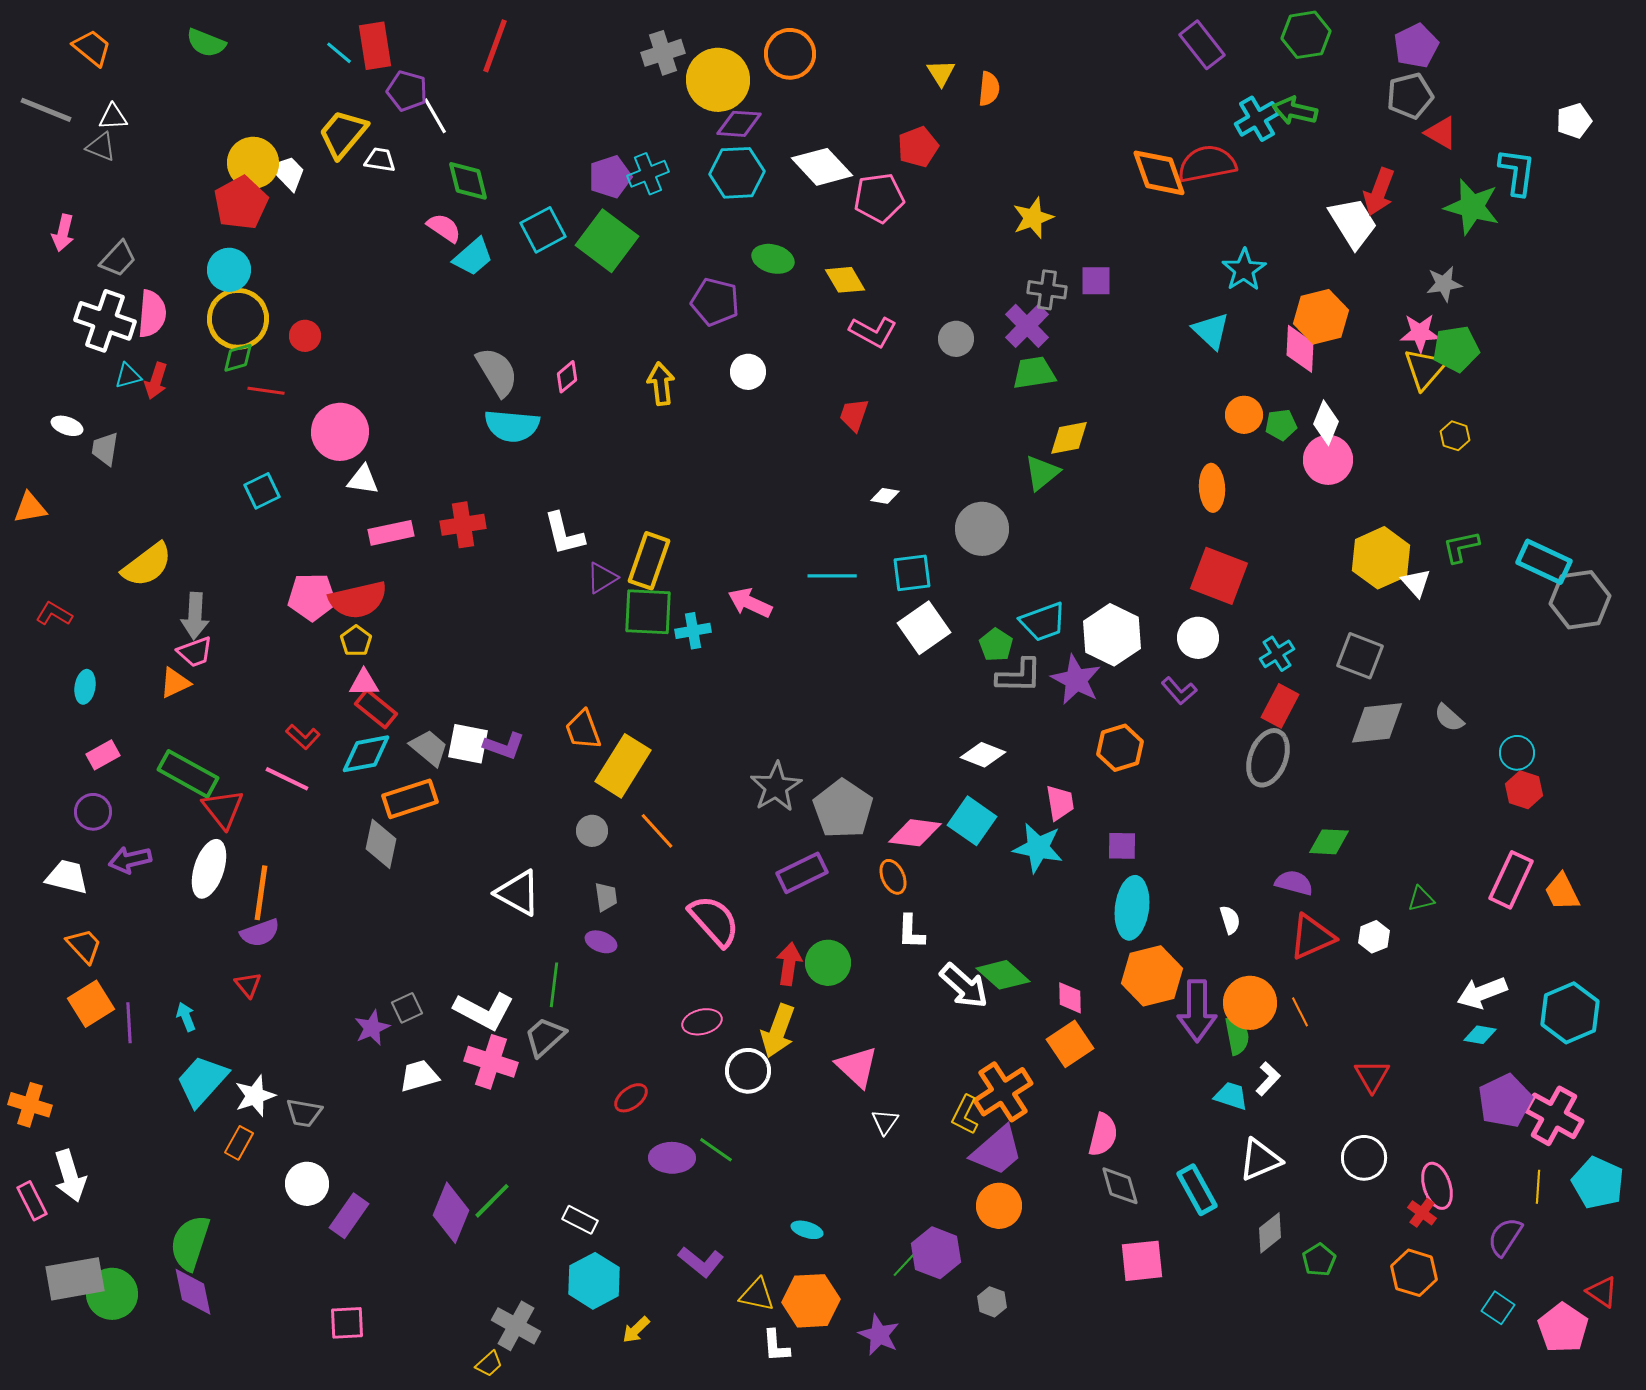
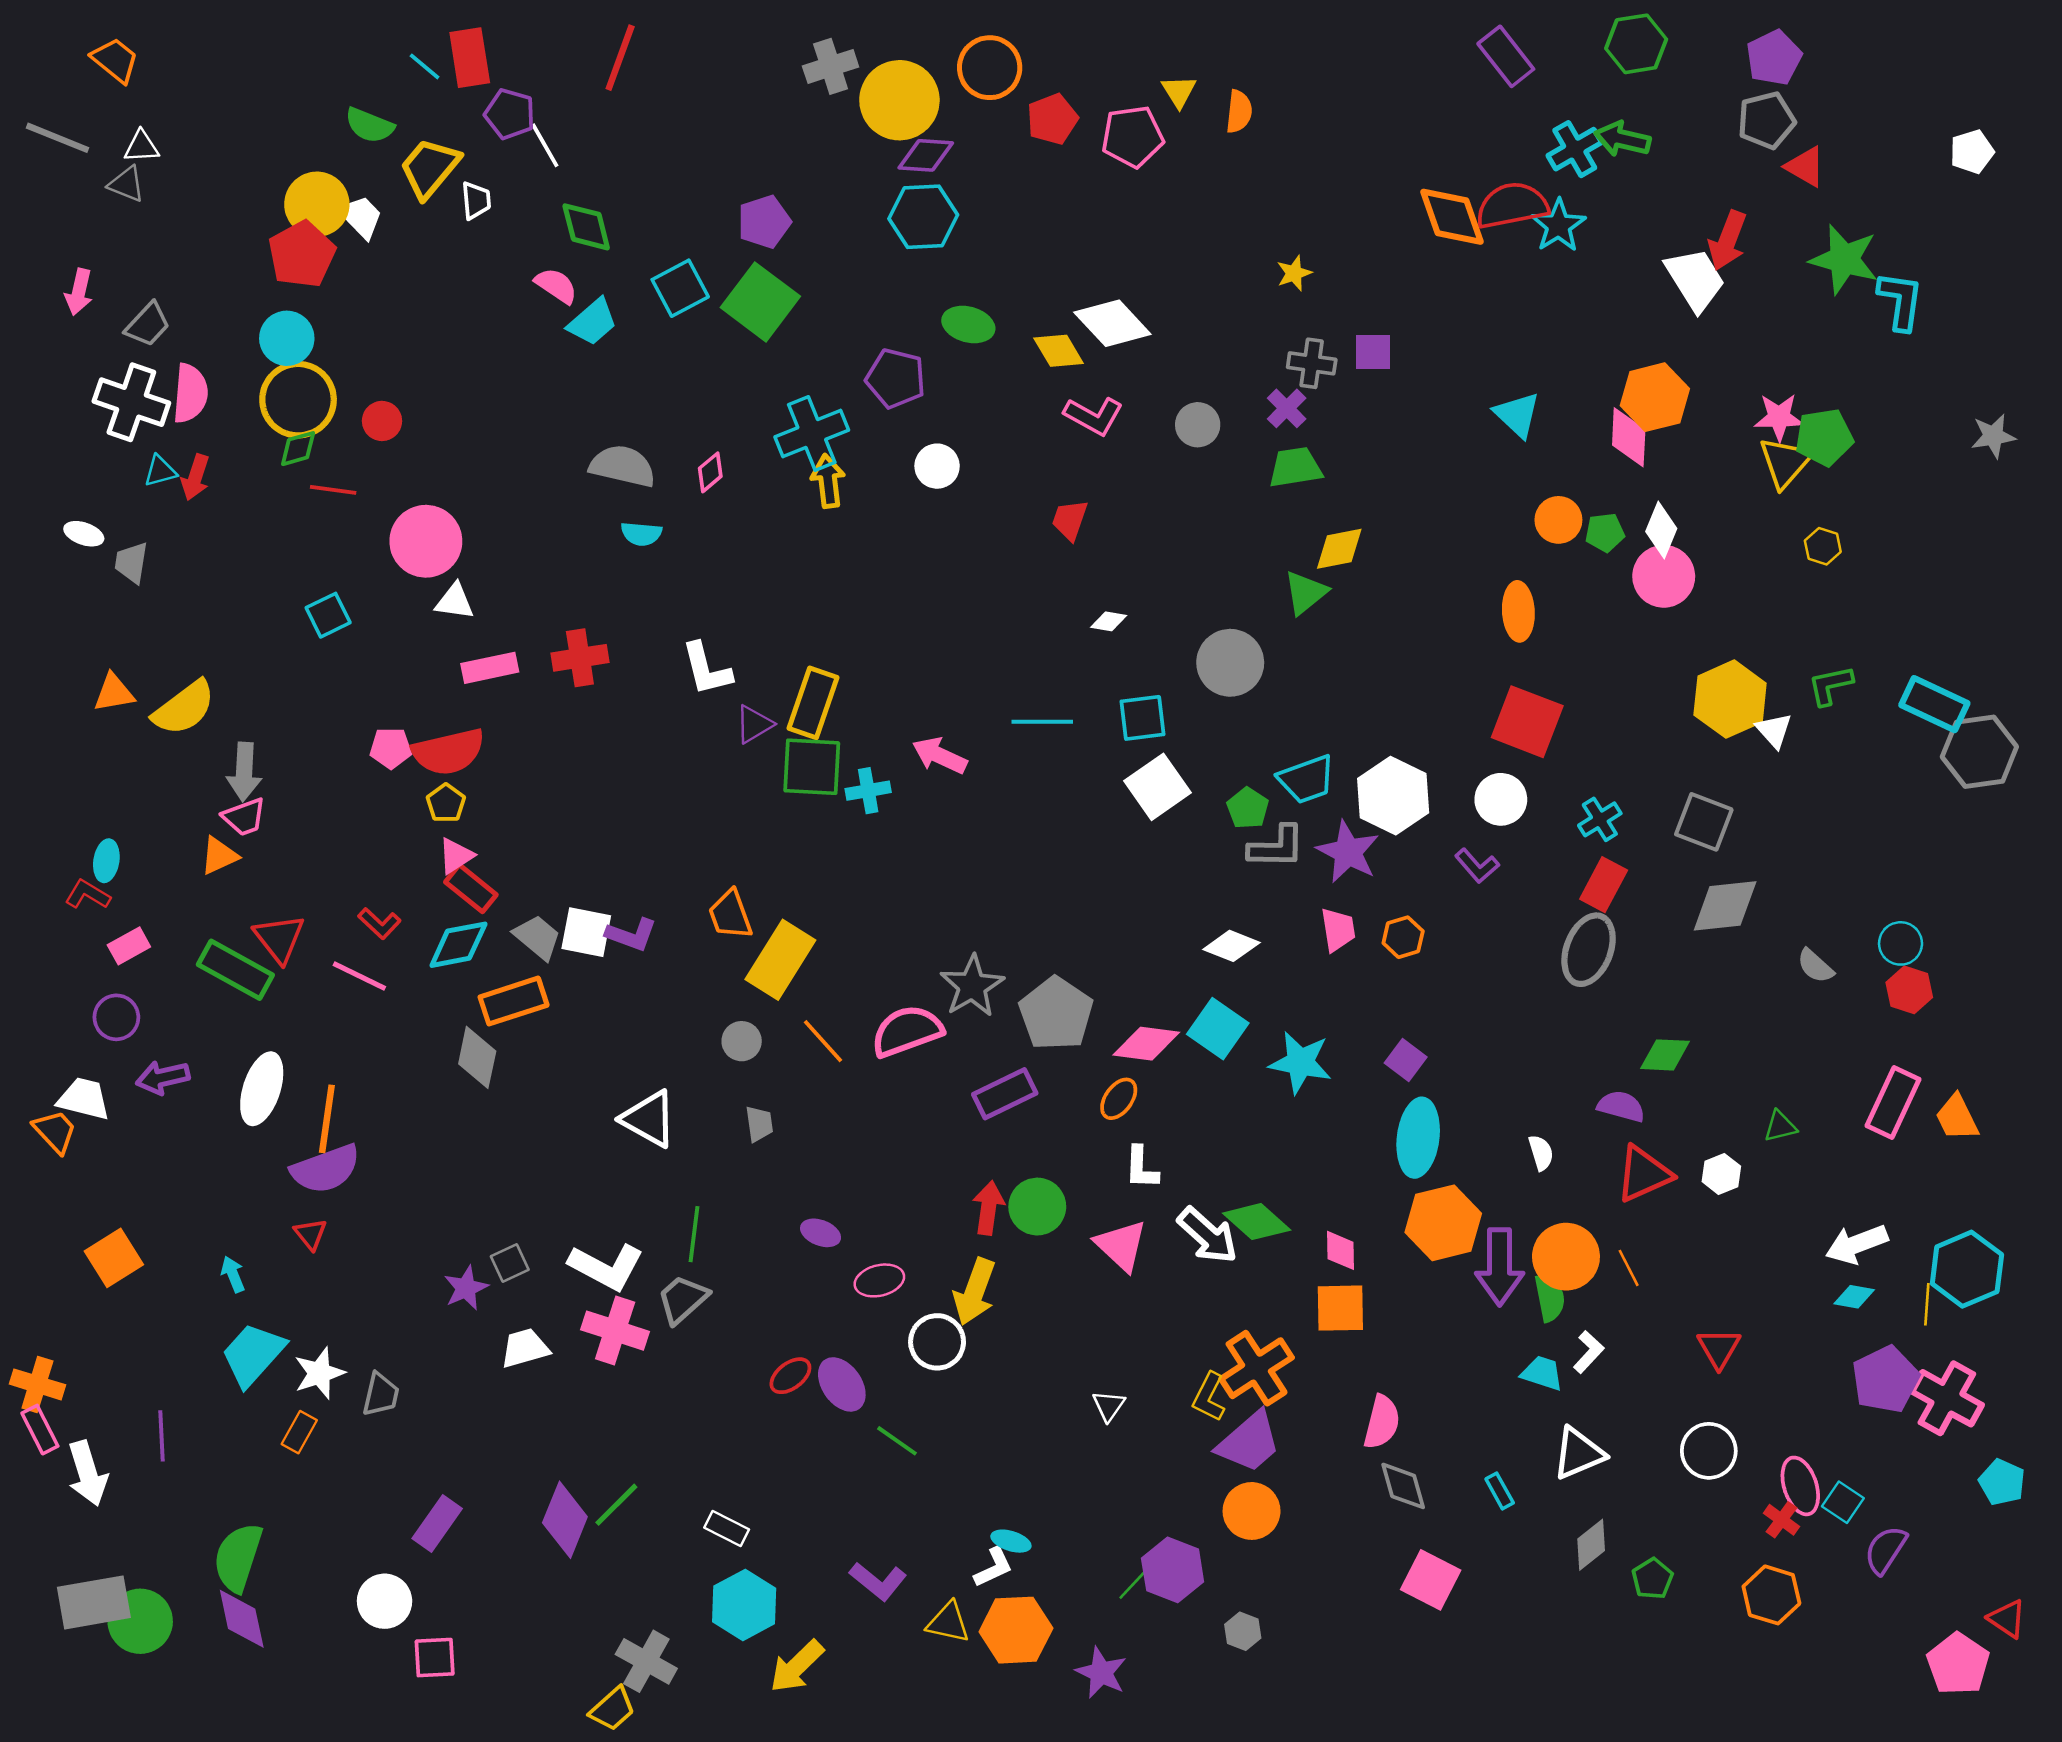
green semicircle: (206, 43) -> (369, 125), moved
red pentagon: (918, 147) -> (1052, 119), moved
white trapezoid: (380, 160) -> (476, 200), turned 76
white diamond: (822, 167) -> (1112, 323), moved
cyan L-shape: (1517, 172) -> (1901, 301), moved
cyan cross: (648, 174) -> (812, 433), moved, size x1.4
pink pentagon: (879, 198) -> (1132, 137), moved
yellow star: (1033, 218) -> (1294, 273), size x0.7
cyan star: (1244, 270) -> (1558, 226), moved
gray star: (1444, 284) -> (1993, 436), moved
purple cross: (1027, 326) -> (1287, 408), size x0.7
gray semicircle: (497, 372) -> (623, 466), turned -46
cyan semicircle: (512, 426) -> (641, 534), size x0.6
orange triangle: (30, 508) -> (114, 693), moved
pink pentagon: (312, 597) -> (391, 748), size x0.7
red L-shape: (54, 614) -> (88, 895), moved
pink triangle: (364, 683) -> (456, 856), turned -32
gray semicircle: (1449, 718) -> (1815, 966), moved
orange hexagon: (1120, 748) -> (1403, 937), size x0.7
pink trapezoid: (1060, 803) -> (1338, 930), moved
red triangle: (223, 809) -> (279, 938), moved
purple square: (1122, 846) -> (1406, 1060), turned 36
orange ellipse: (893, 877) -> (1119, 1099), turned 60
pink semicircle: (714, 921) -> (907, 1031), moved, turned -68
purple semicircle: (260, 933) -> (326, 1169), size x1.4
purple ellipse: (601, 942) -> (821, 1233), moved
orange trapezoid: (84, 946) -> (55, 1131), moved
purple line: (129, 1023) -> (161, 1436), moved
orange square: (1070, 1044) -> (1340, 1308), turned 33
pink triangle: (857, 1067) -> (1121, 1245), moved
gray trapezoid: (304, 1113) -> (381, 1394), turned -87
purple ellipse: (672, 1158) -> (842, 1384), moved, turned 54
cyan pentagon: (1598, 1183) -> (2002, 1482), size x0.7
white circle: (307, 1184) -> (385, 1601), moved
yellow line: (1538, 1187) -> (1927, 1304), moved
cyan rectangle: (1197, 1190) -> (1500, 1491), size x0.6
pink rectangle: (32, 1201) -> (40, 1430), moved
pink square: (1142, 1261) -> (1431, 1580), turned 33
cyan square: (1498, 1308) -> (1843, 1502), moved
yellow arrow: (636, 1330) -> (797, 1666), size x1.6
white L-shape: (776, 1346) -> (993, 1567), moved, turned -111
yellow trapezoid: (489, 1364) -> (613, 1709), size x1.4

